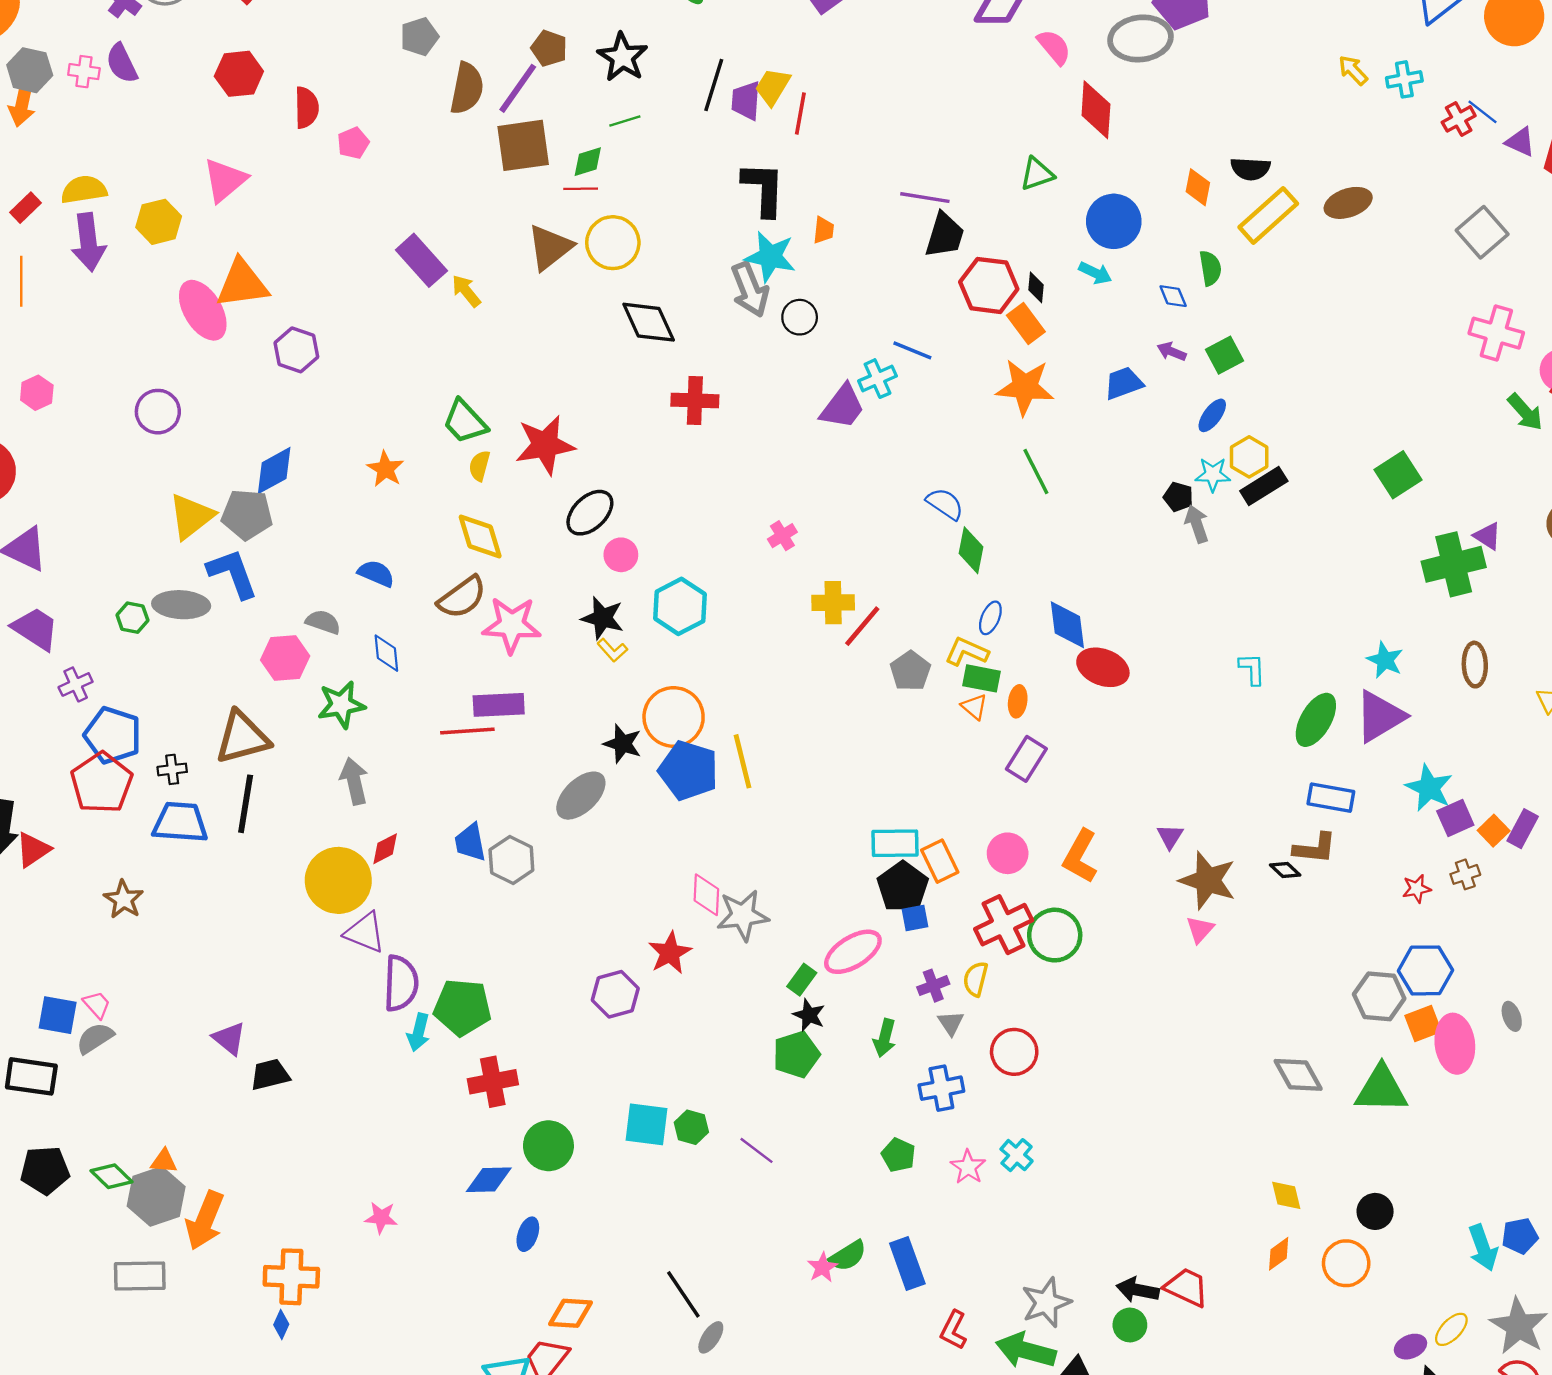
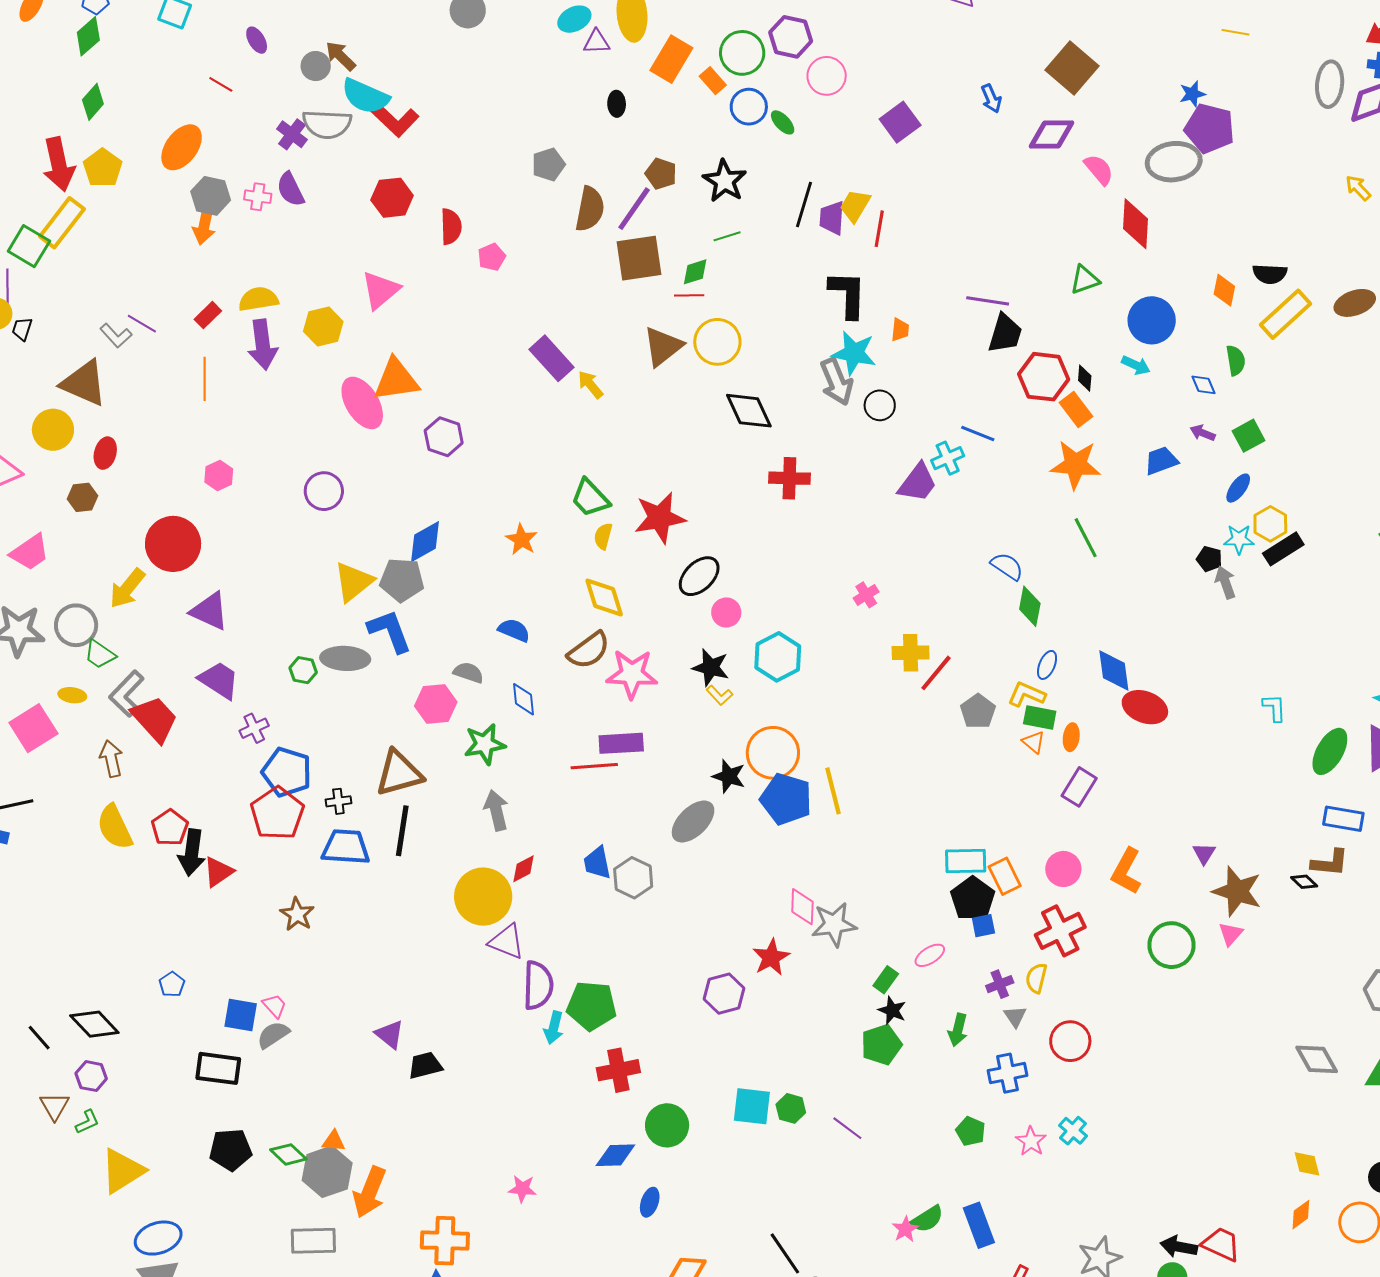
green circle: (1055, 935) -> (1171, 945), moved
pink ellipse: (853, 952) -> (930, 955), size x0.6

